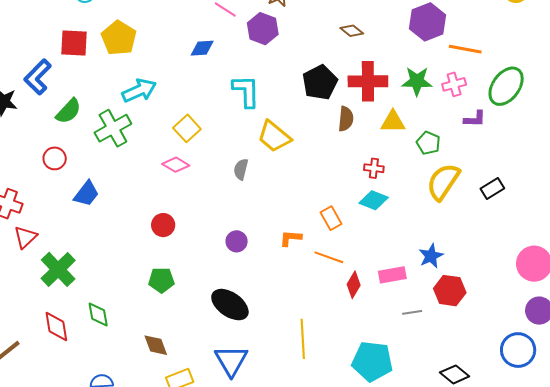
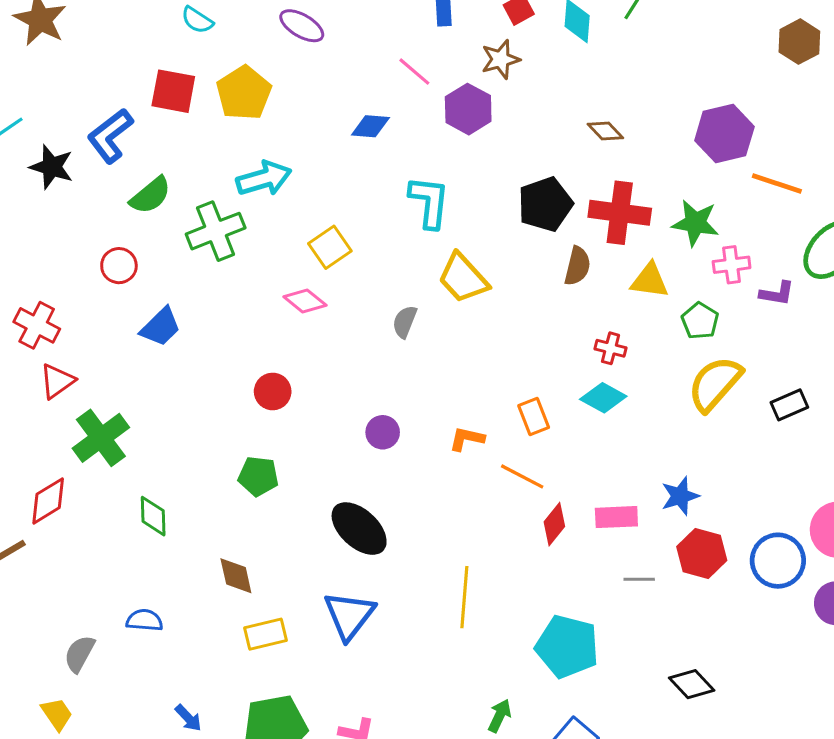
pink cross: (454, 84) -> (732, 265), moved
red diamond: (56, 326) -> (48, 501), moved, turned 60
blue circle: (518, 350) -> (778, 561), moved

